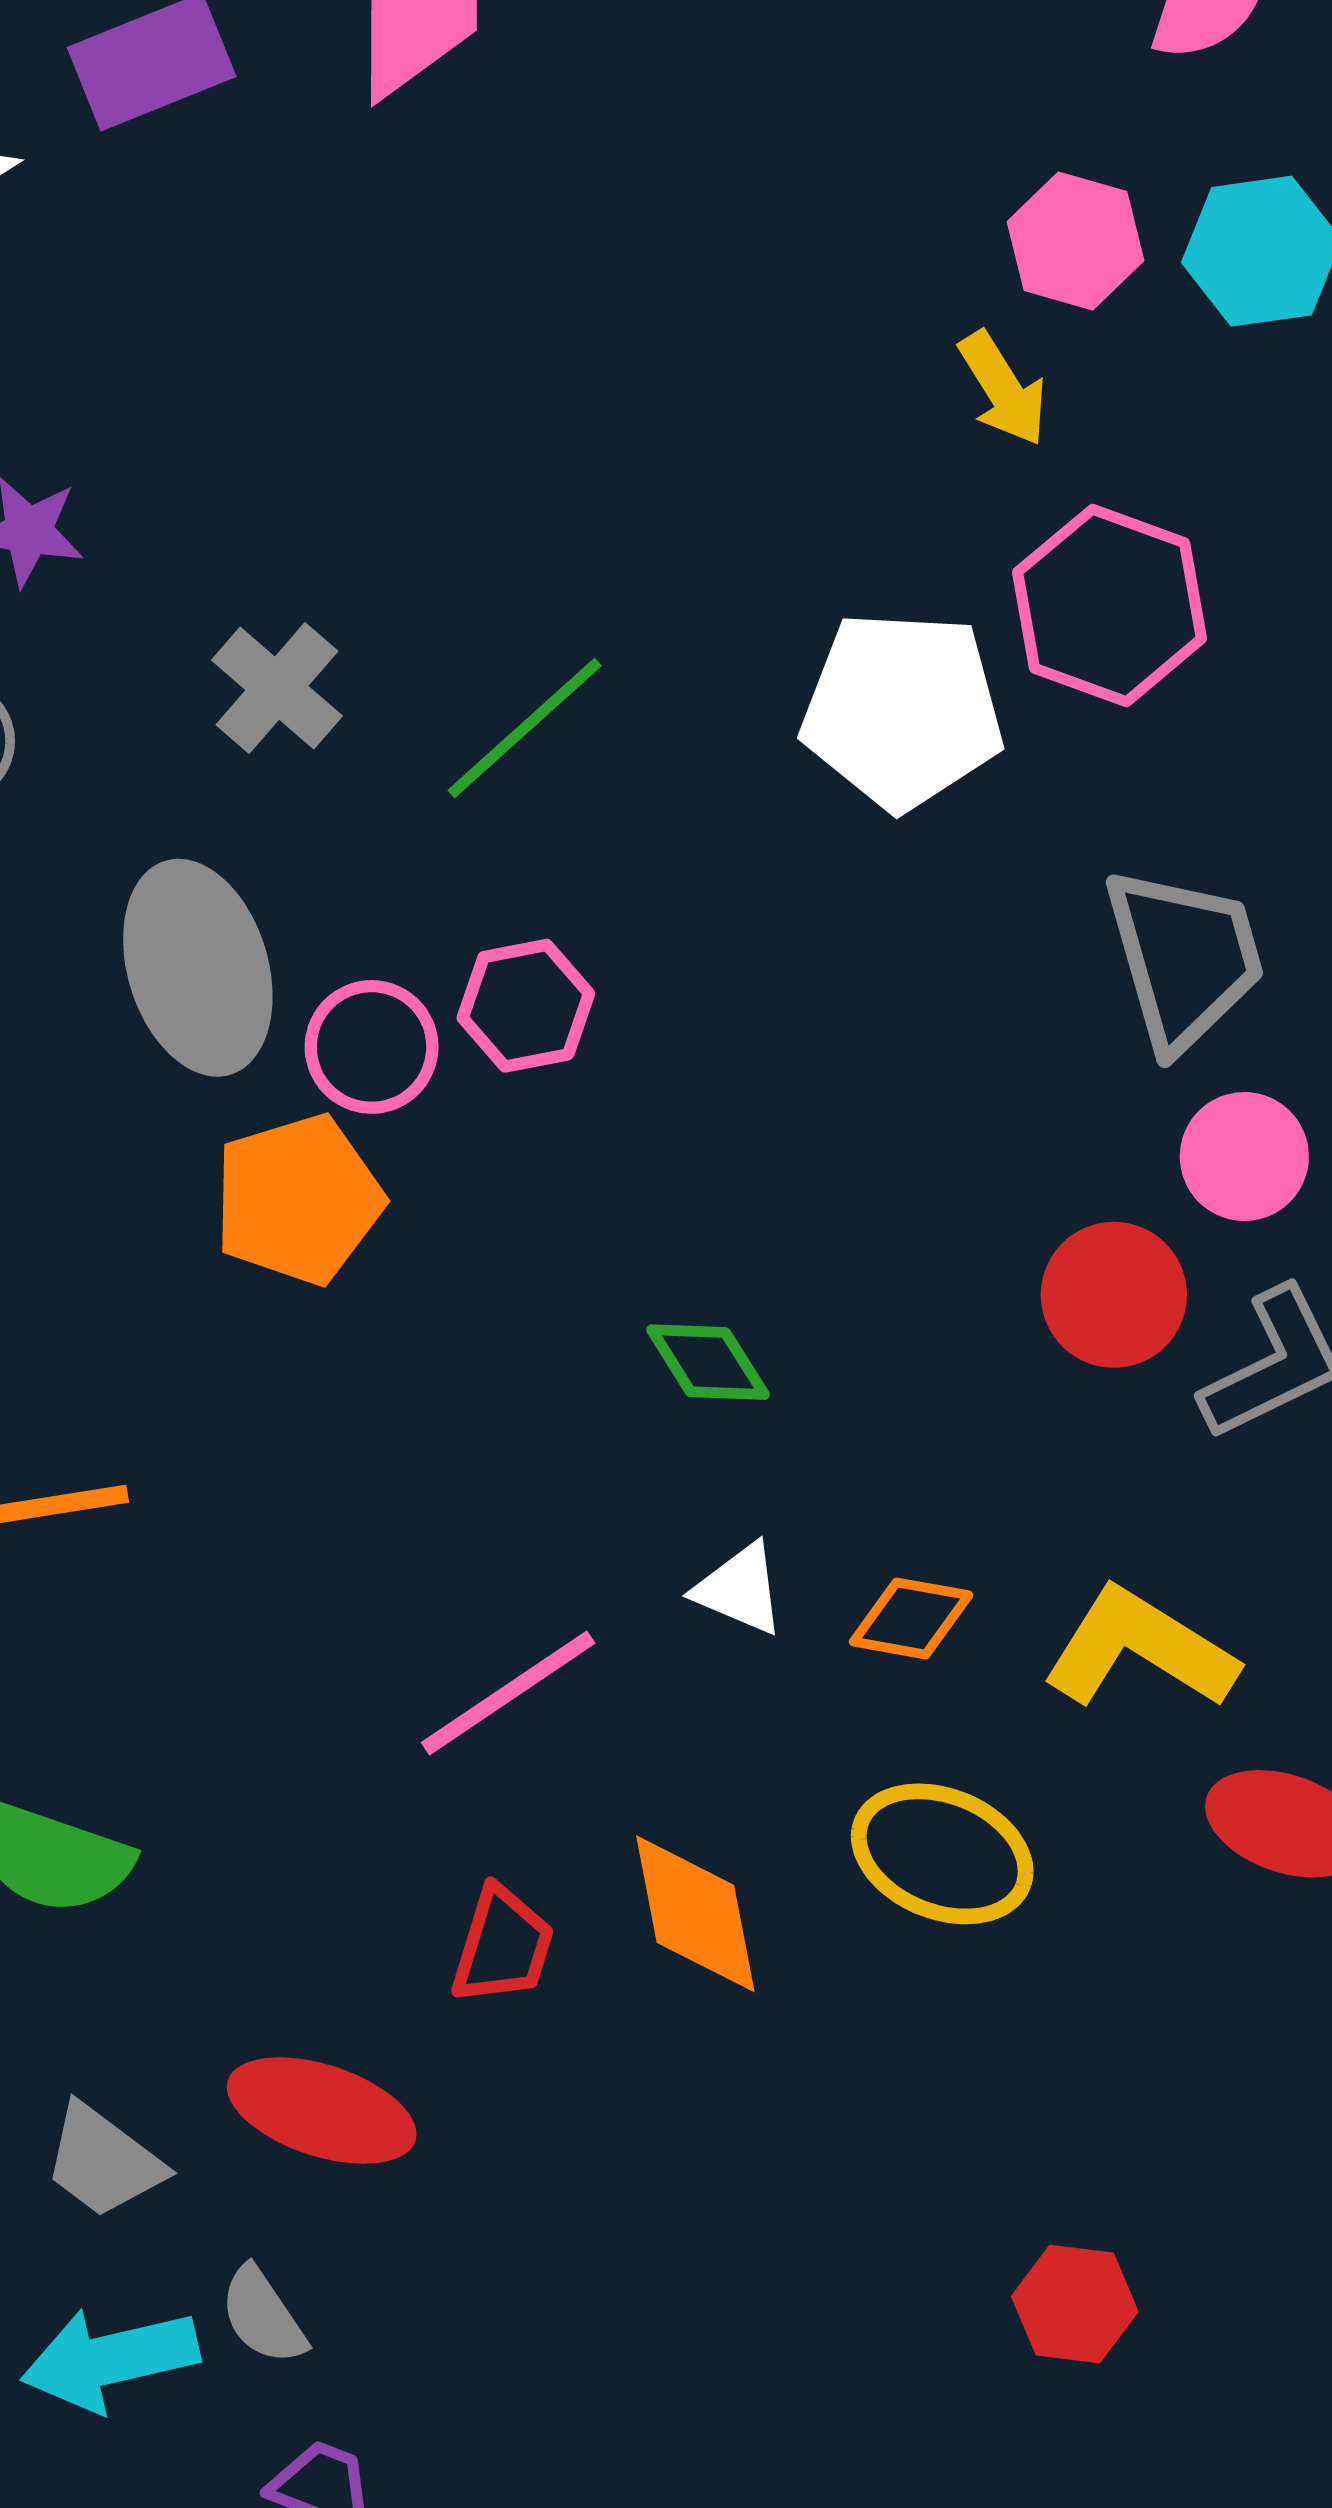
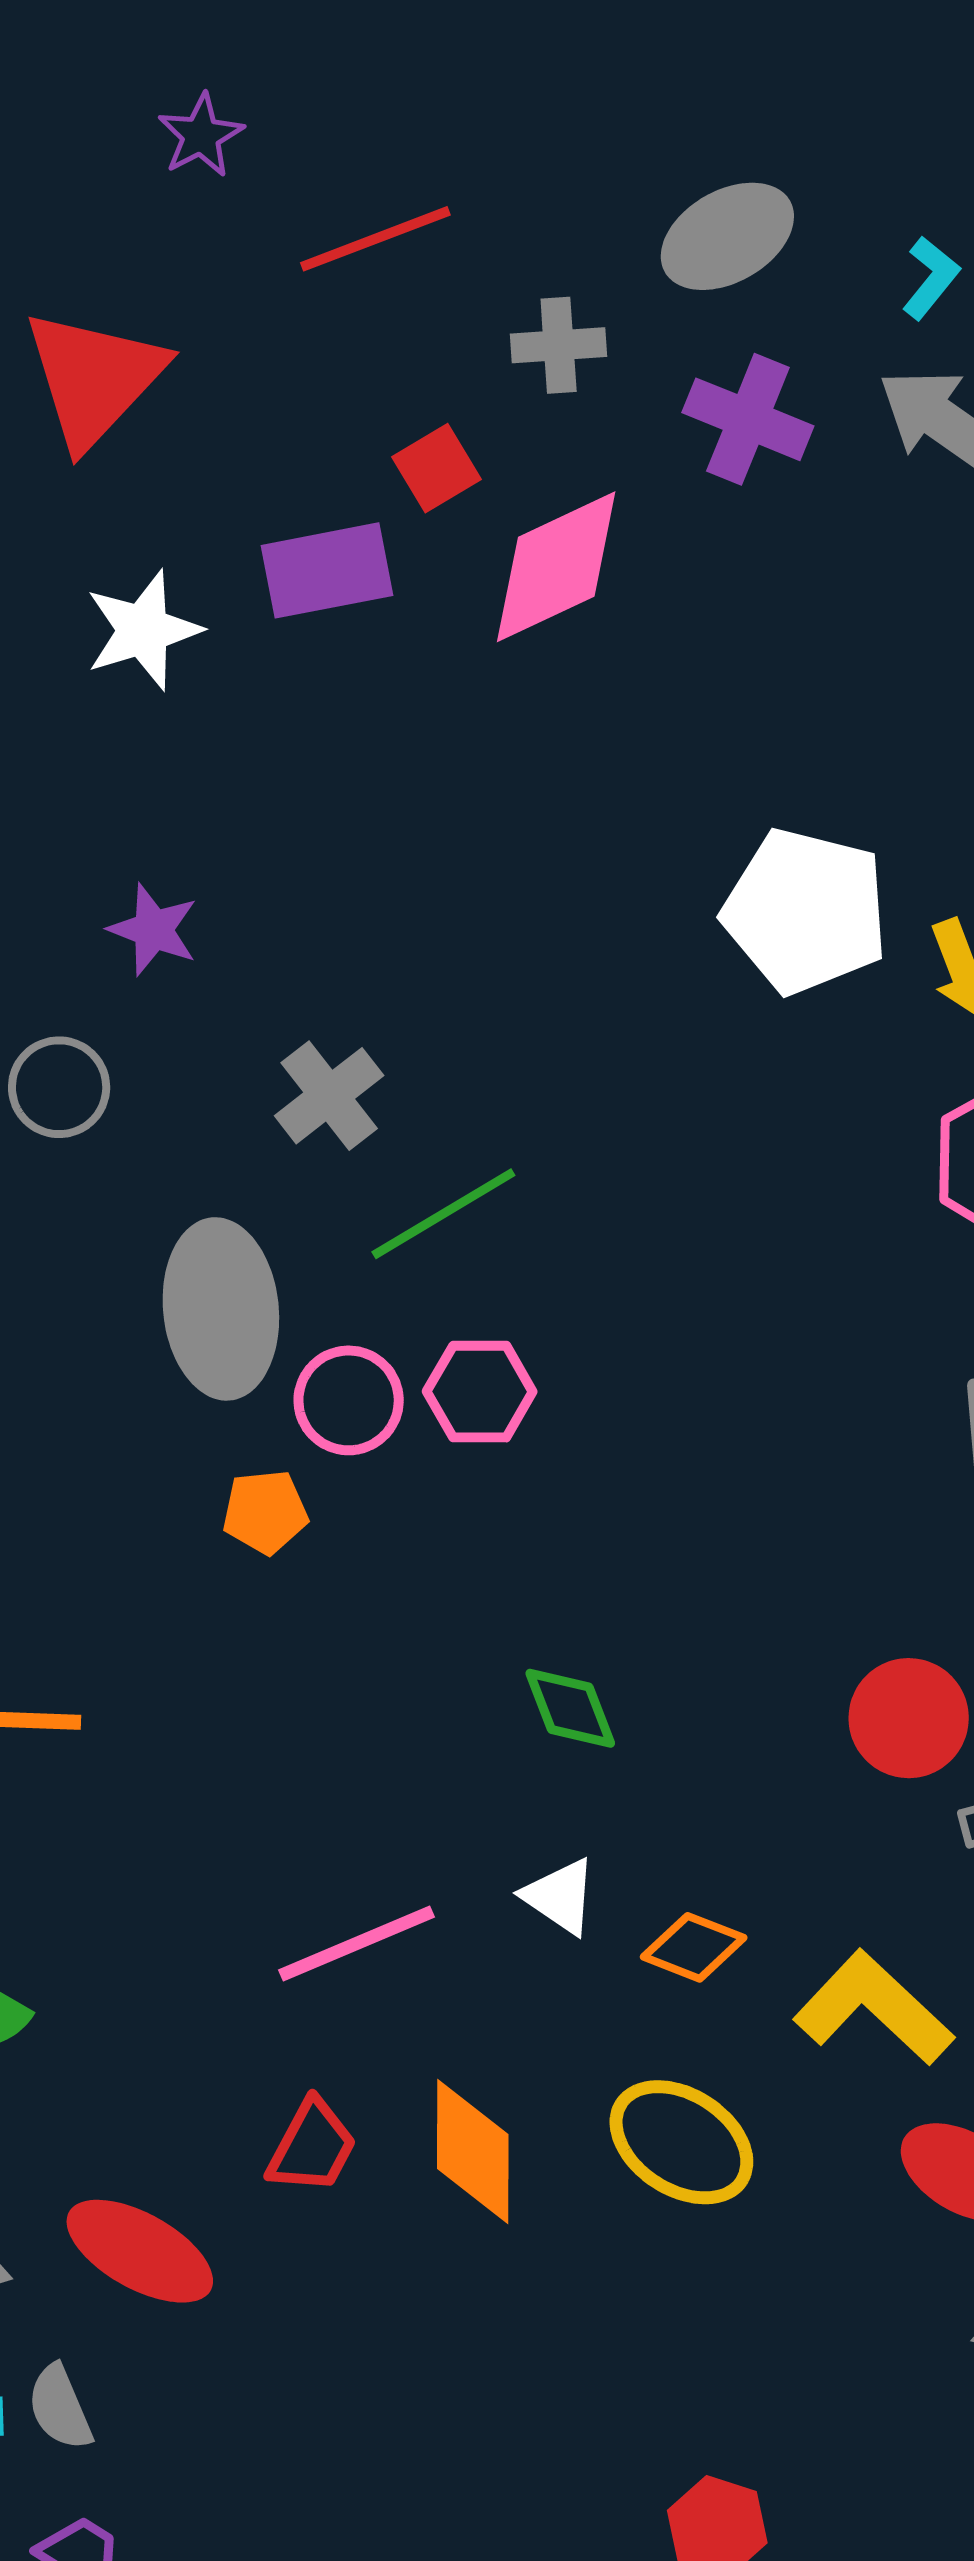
white pentagon: (902, 710) -> (806, 911), moved
green line: (525, 728) -> (443, 1214), moved
orange pentagon: (298, 1200) -> (265, 1512), size x0.6

